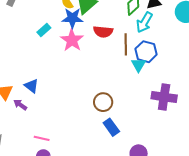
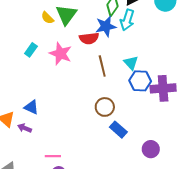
blue star: (72, 18) -> (106, 26), moved
brown line: (126, 44) -> (102, 66), moved
blue hexagon: (146, 52) -> (140, 81), moved

